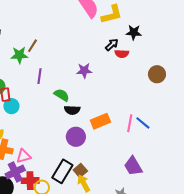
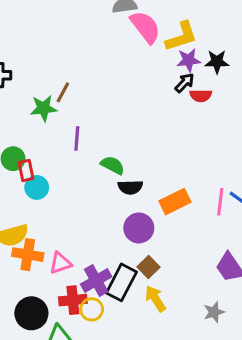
purple star: (84, 71) -> (189, 60), moved
brown square: (80, 170) -> (149, 267), moved
purple cross: (15, 172) -> (96, 280), moved

